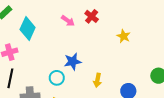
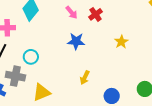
blue star: (73, 61) -> (76, 41), moved
cyan circle: (57, 78) -> (31, 57), moved

